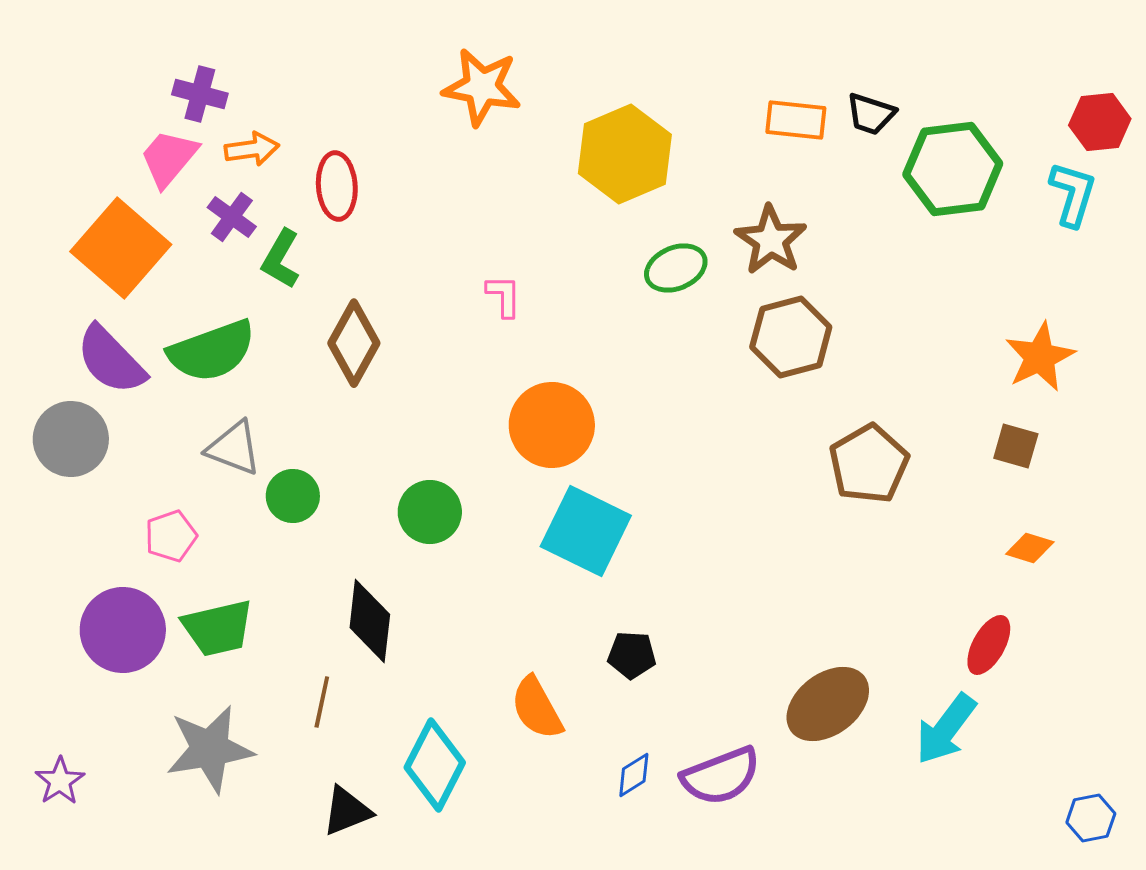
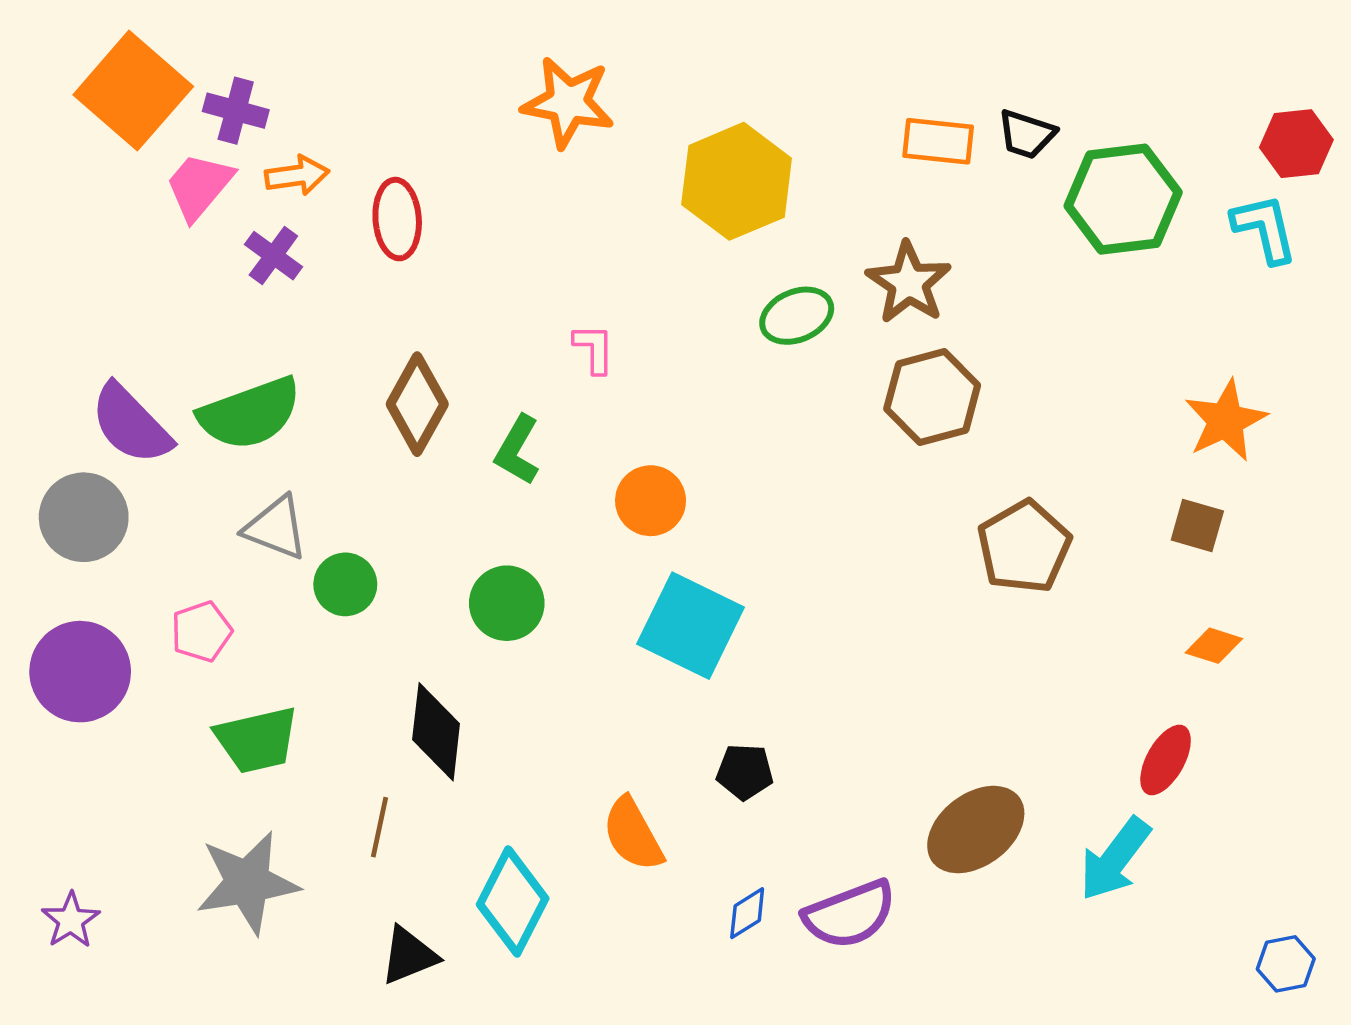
cyan L-shape: (1073, 194) -> (1265, 228), turned -30
orange square: (121, 248) -> (133, 91), moved
green L-shape: (281, 259) -> (517, 450), moved
orange circle: (552, 425) -> (651, 501), size x0.7
purple circle: (123, 630) -> (80, 672), moved

